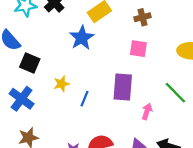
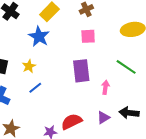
yellow star: (61, 84) -> (29, 66), moved
blue line: (84, 99) -> (35, 88), moved, turned 40

